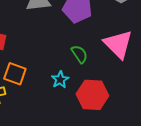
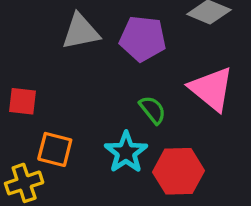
cyan star: (60, 80) -> (126, 152), size x1.5

